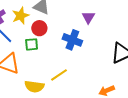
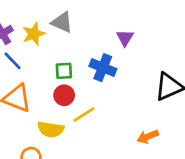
red circle: (39, 28) -> (64, 95), moved
green square: (32, 44) -> (64, 71), moved

